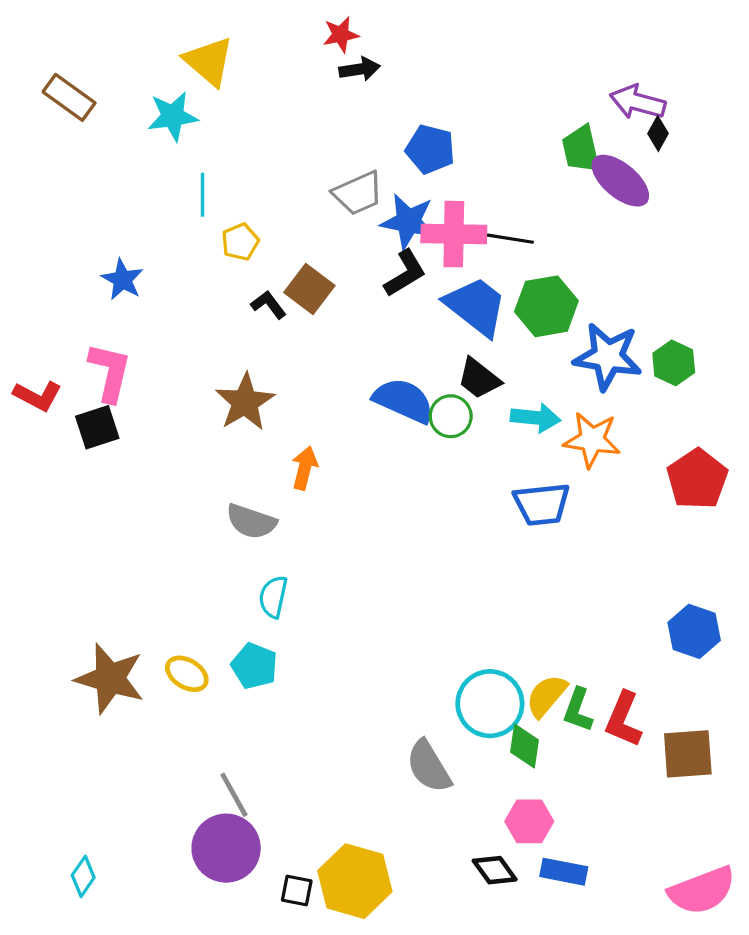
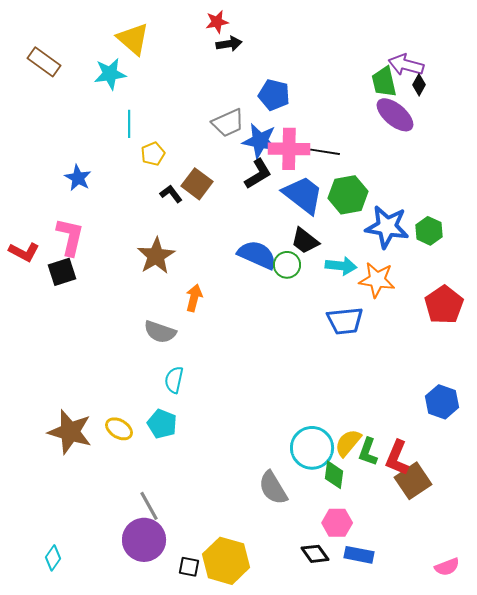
green trapezoid: (581, 149) -> (384, 82), moved
brown square: (688, 754) -> (413, 481), moved, turned -30
pink semicircle: (702, 891) -> (447, 567), size x0.6

